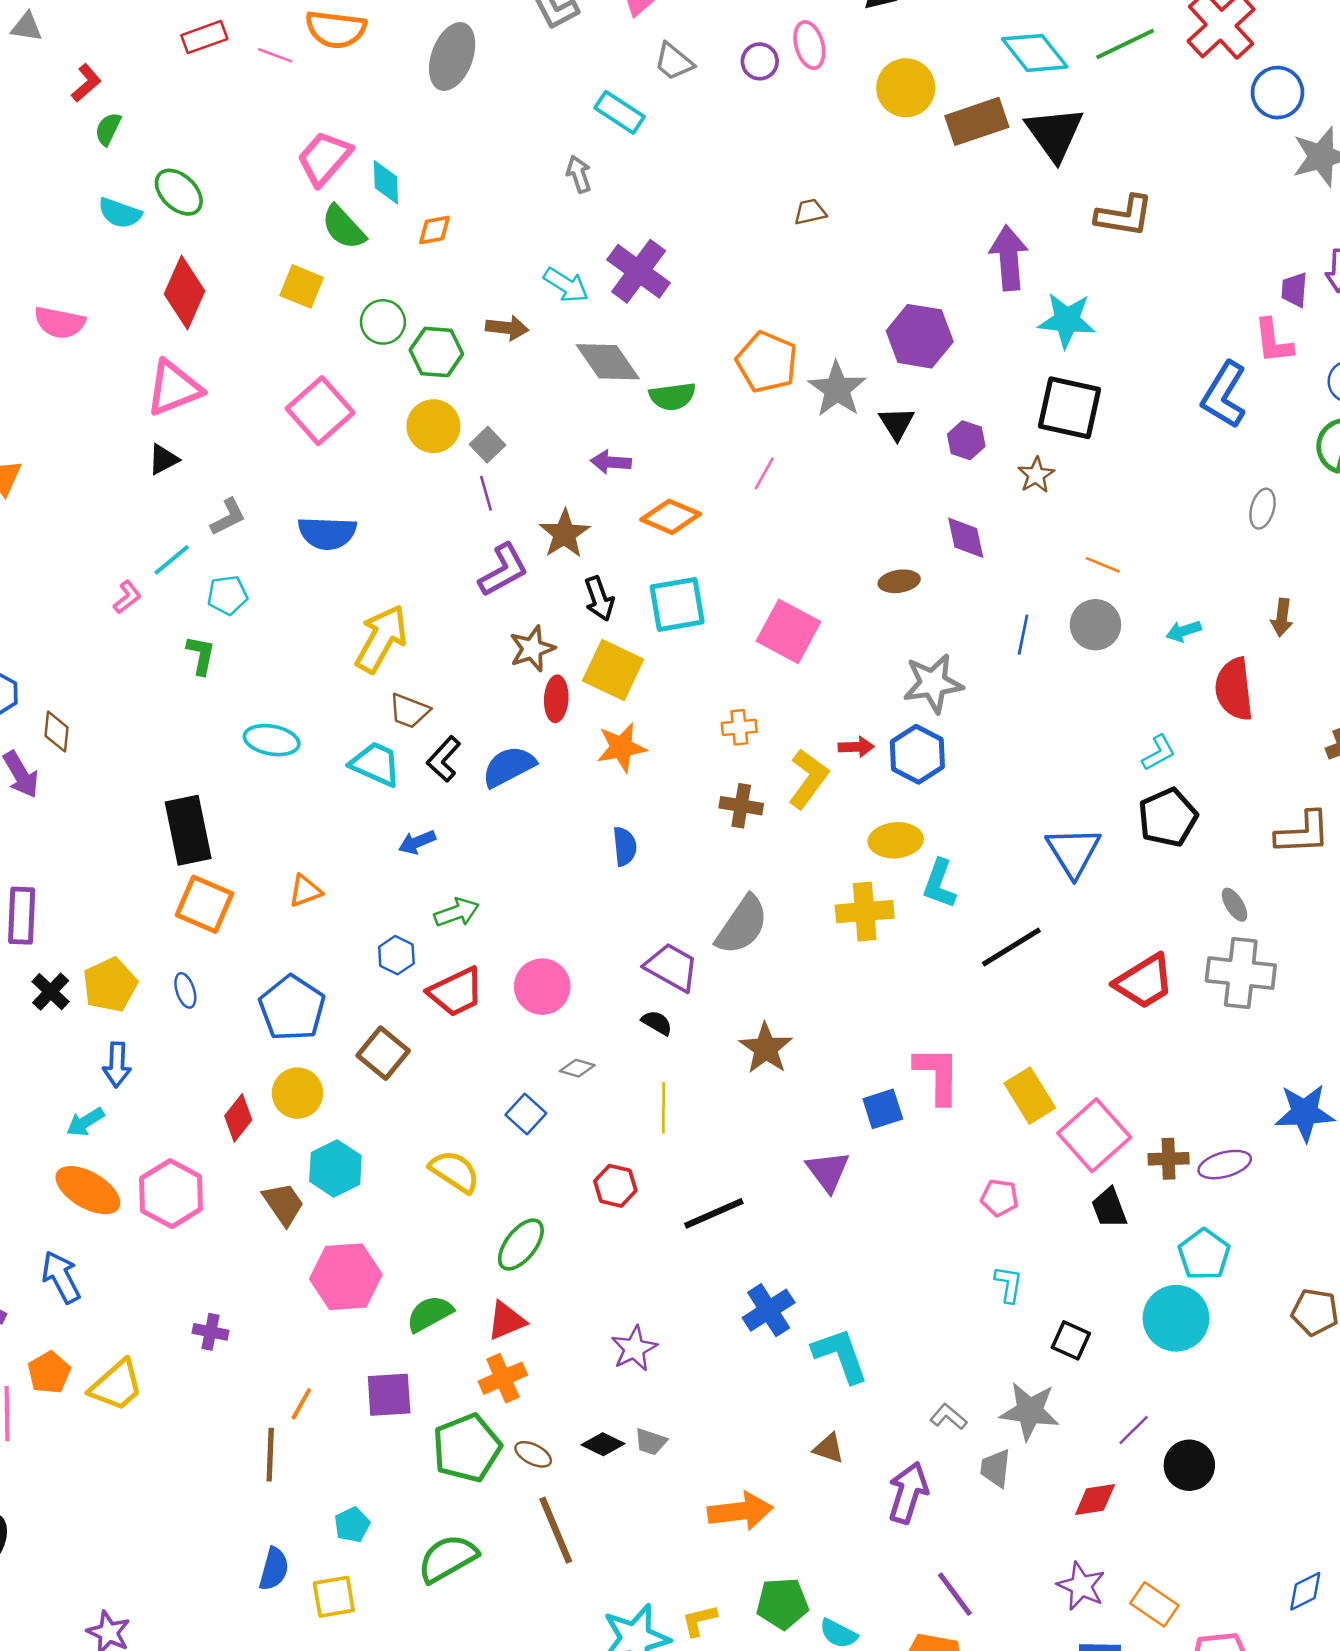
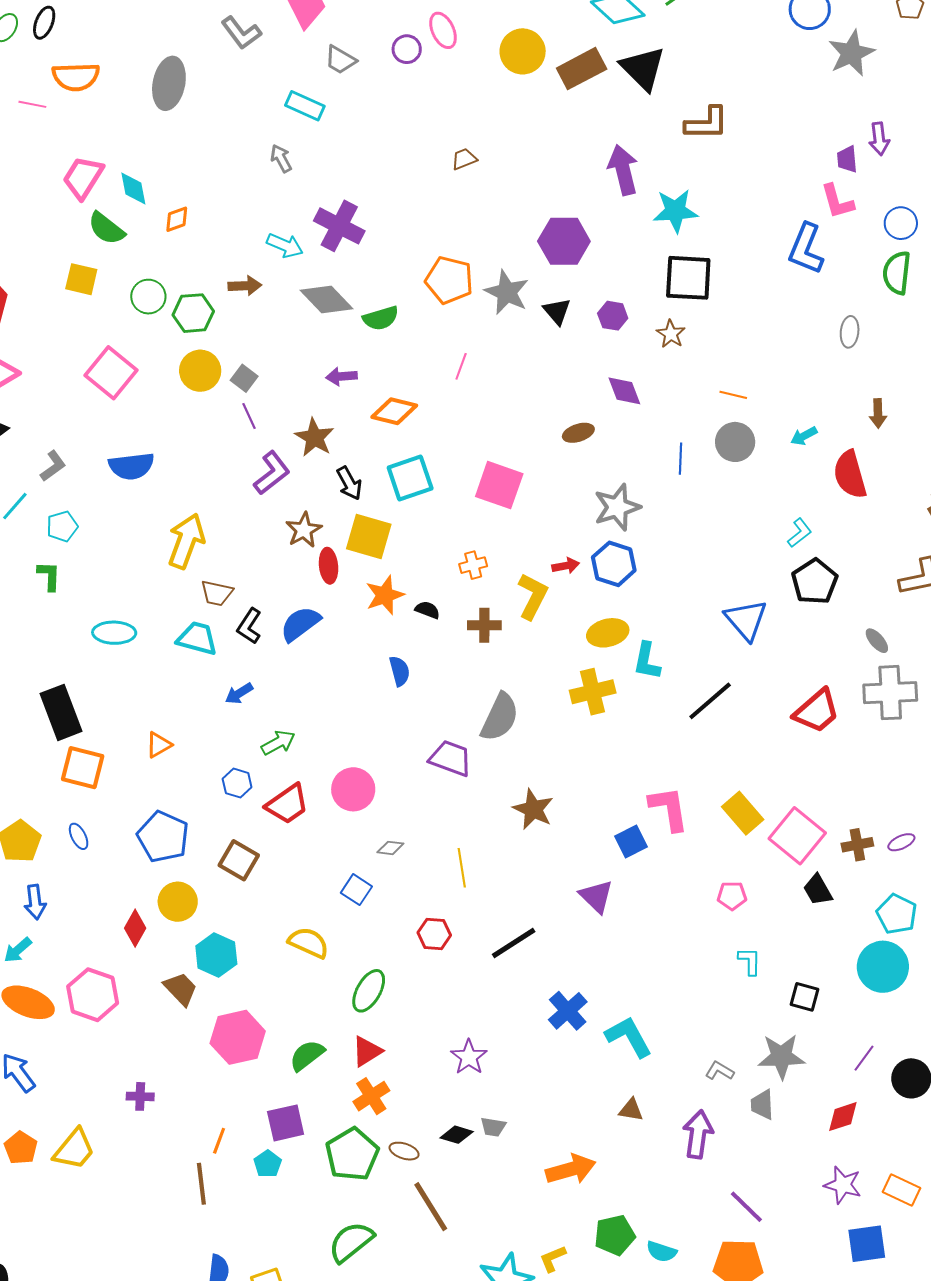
black semicircle: (657, 1023) -> (427, 610), moved
purple ellipse: (1225, 1165) -> (901, 842), size x0.7
cyan pentagon: (352, 1525) -> (268, 1164), moved

